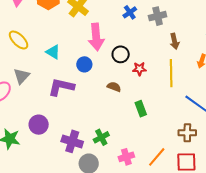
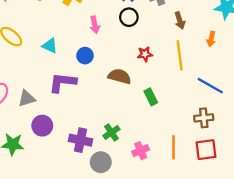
pink arrow: (96, 37) -> (95, 25), size x0.6
black circle: (121, 54) -> (129, 17), moved
gray triangle: (22, 76) -> (27, 99), moved, turned 36
brown semicircle: (114, 87) -> (120, 76), size x1.5
orange line: (157, 157) -> (174, 147), turned -35

